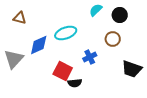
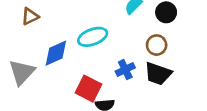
brown triangle: (20, 18) -> (30, 16), turned -40
black trapezoid: (132, 69) -> (158, 74), moved

